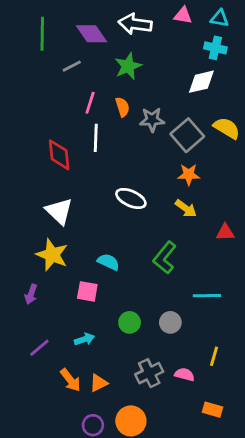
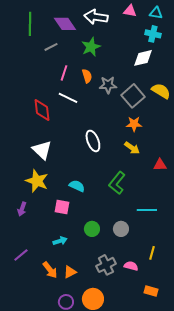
white line: (96, 138) -> (68, 98), turned -66
white ellipse: (131, 199) -> (93, 141), turned 45
purple line: (39, 348) -> (21, 255), moved

